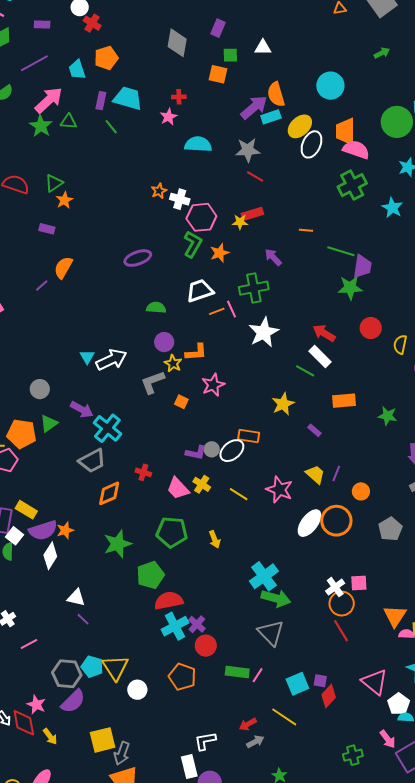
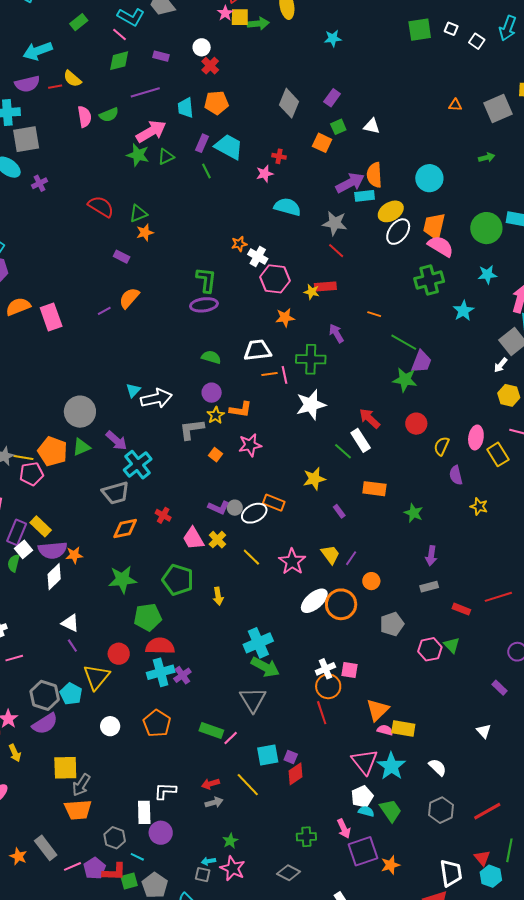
green square: (230, 55) -> (338, 127), turned -35
green triangle: (69, 122) -> (166, 157), turned -42
green star: (41, 126) -> (138, 155), turned -30
green L-shape: (193, 244) -> (206, 280), moved, turned -36
gray circle: (40, 389) -> (80, 412), size x1.6
red circle: (206, 646) -> (119, 654), moved
yellow triangle: (115, 668) -> (96, 677), moved
pink triangle: (375, 682) -> (365, 762), moved

